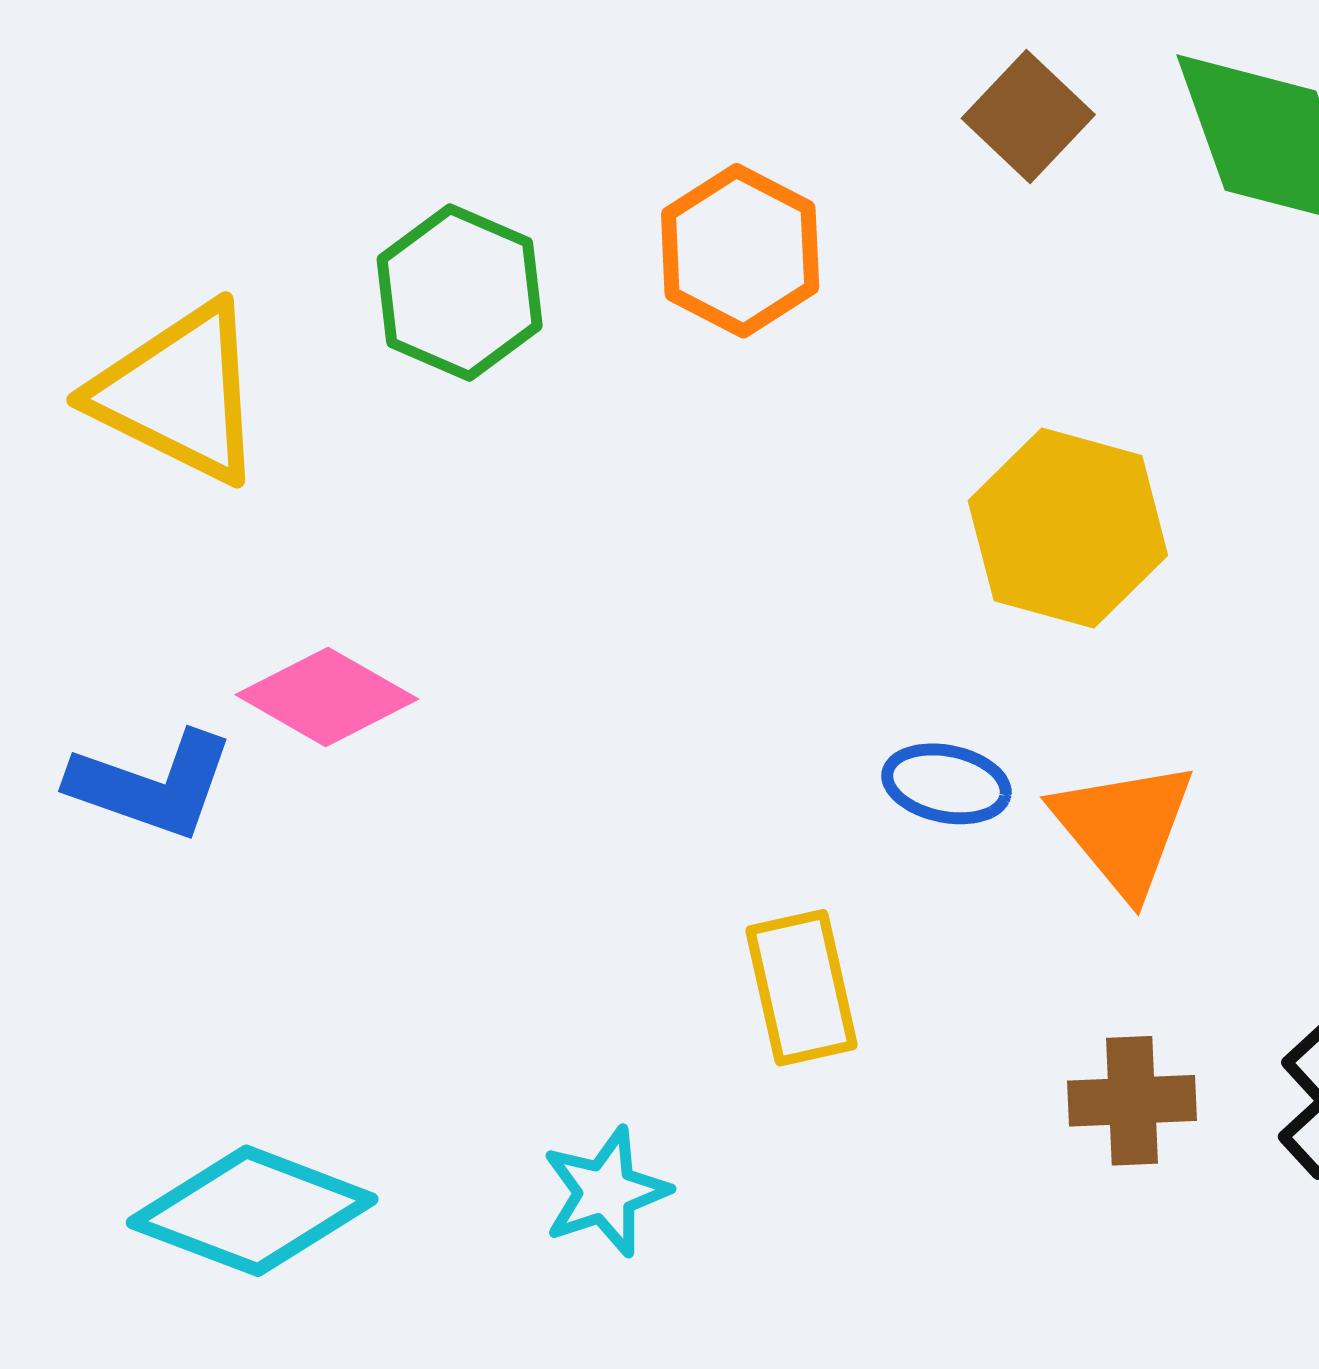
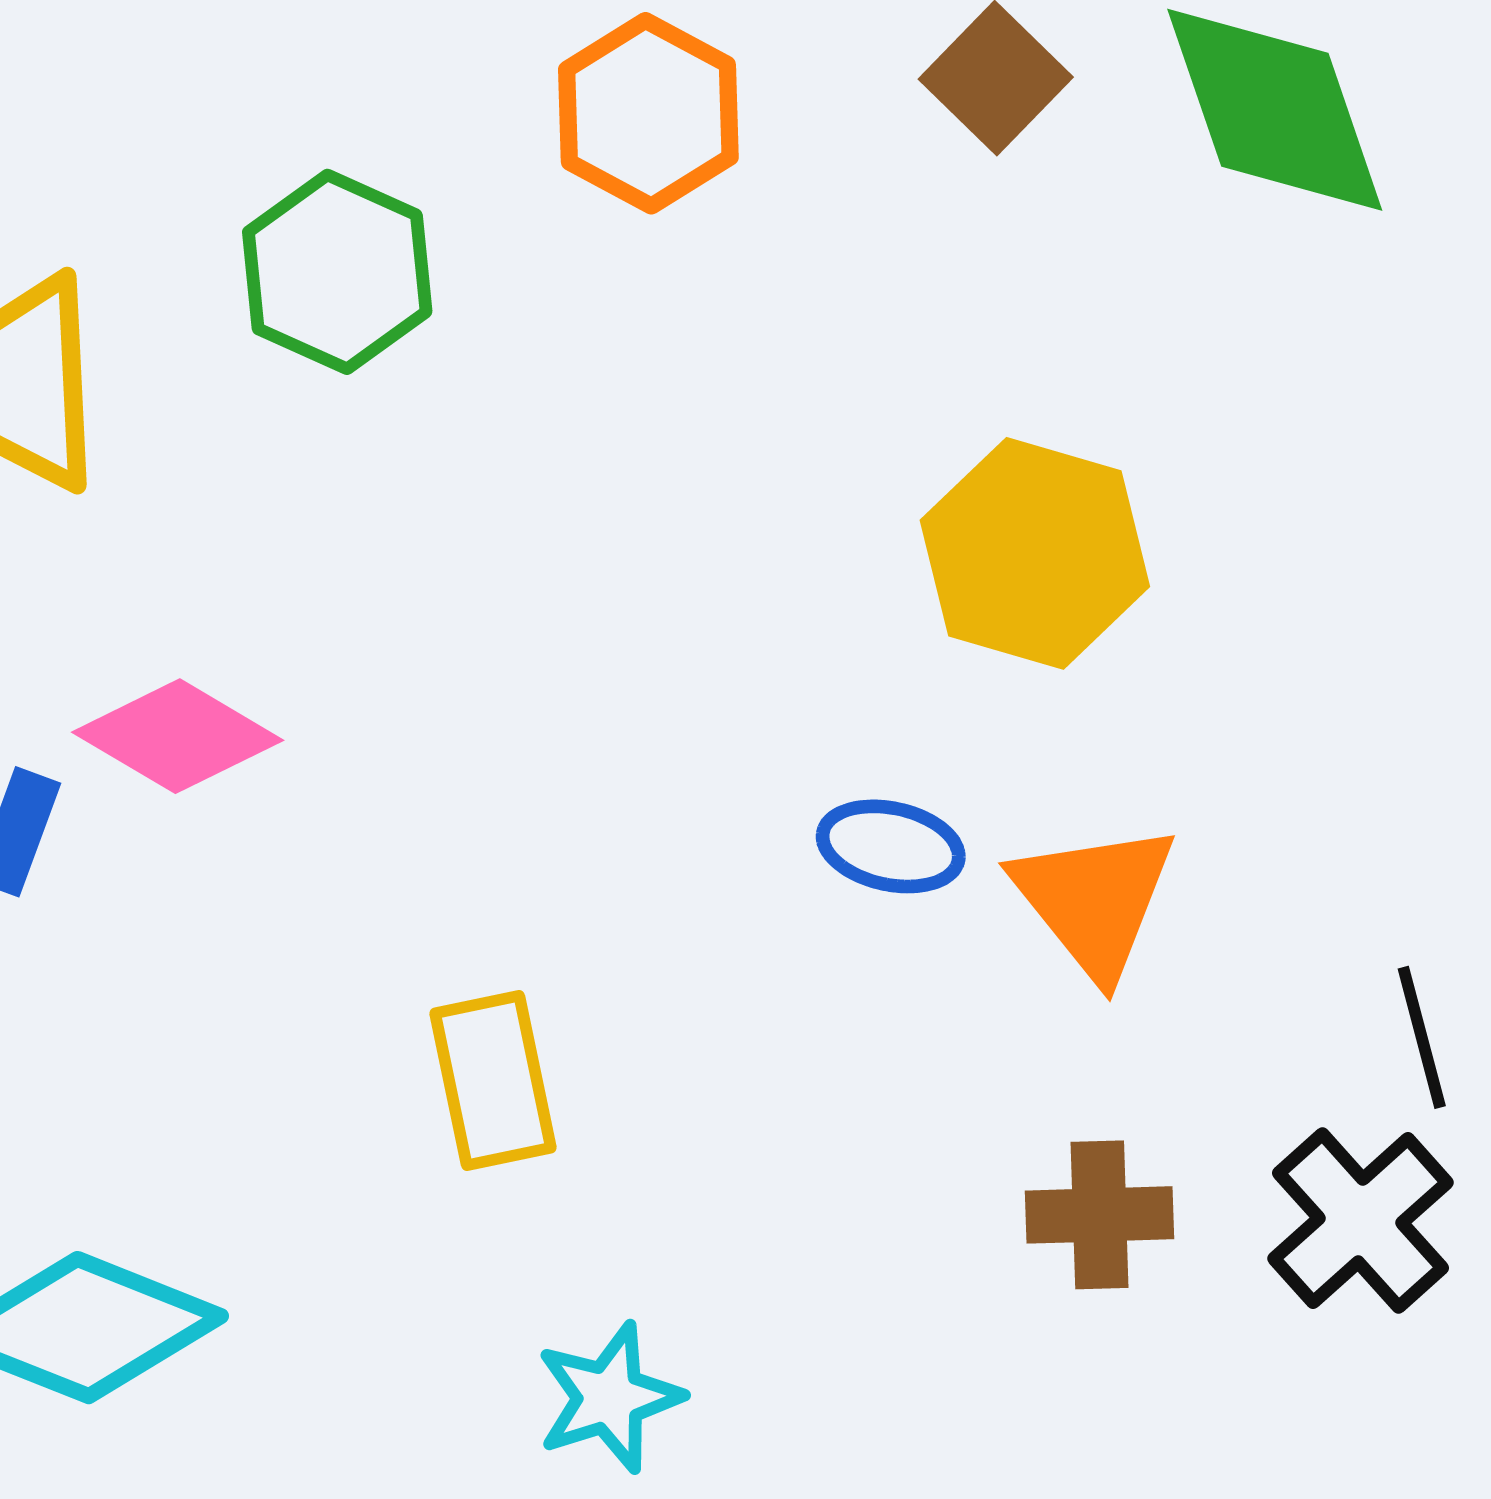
orange hexagon: (740, 251) -> (648, 113), moved
yellow rectangle: (802, 988) -> (493, 1080), moved
cyan star: (606, 1192) -> (609, 1398), moved

